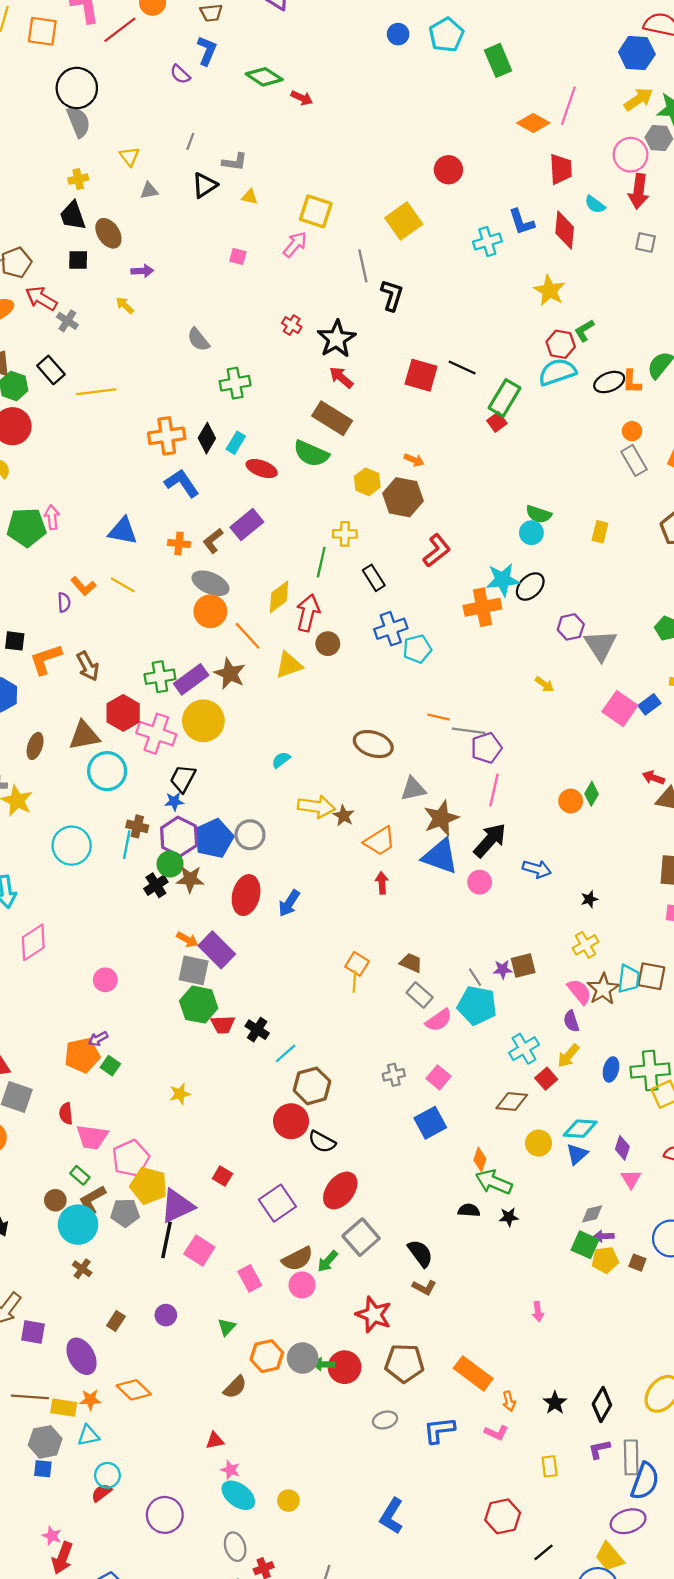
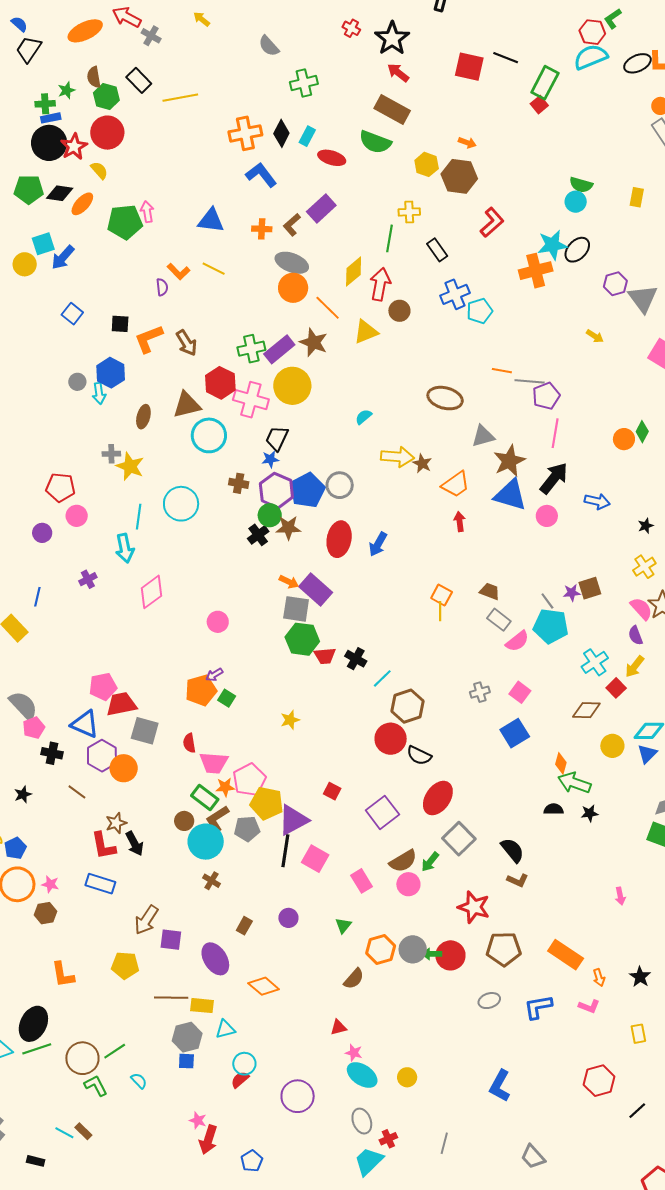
cyan line: (127, 845) -> (139, 517), moved
green rectangle: (80, 1175) -> (205, 798), size x1.5
orange star: (90, 1400) -> (225, 787), moved

